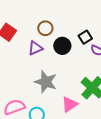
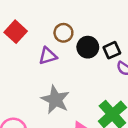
black circle: (62, 46) -> (88, 47), moved

